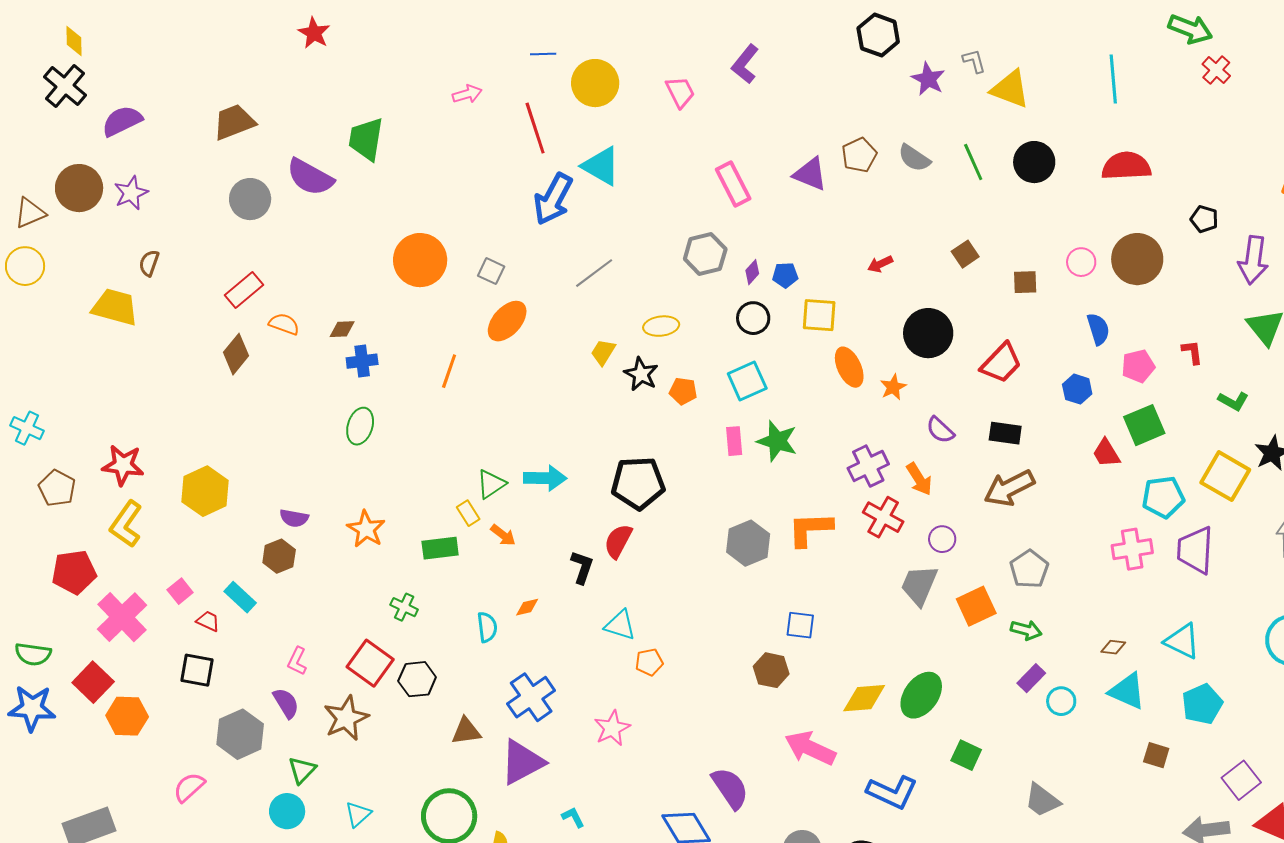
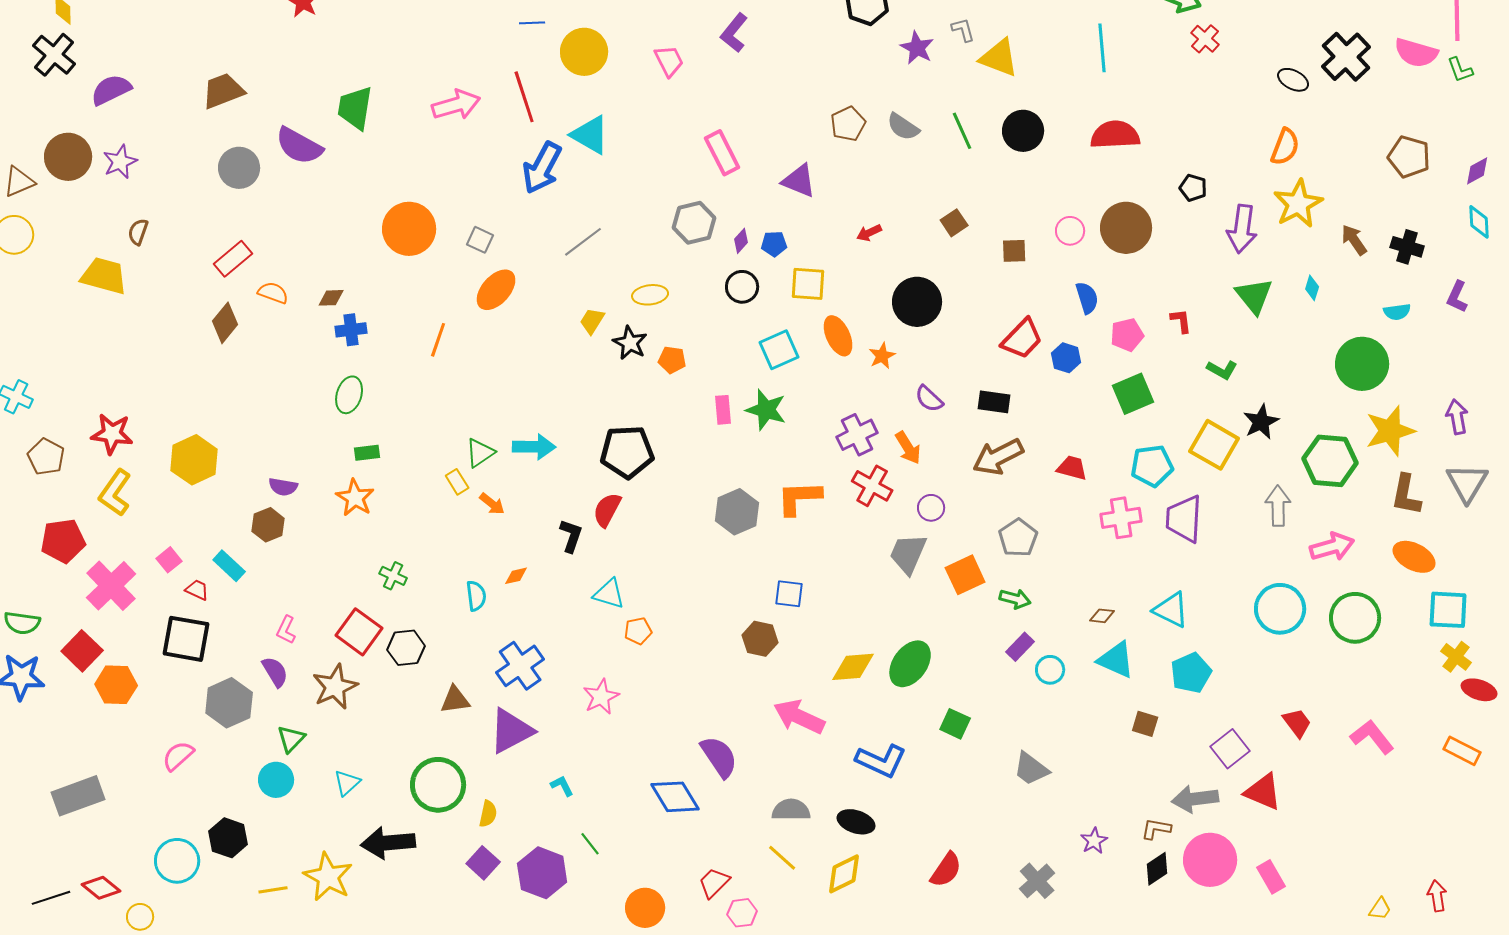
pink arrow: (467, 94) -> (456, 105), moved, size x1.6
purple triangle: (810, 174) -> (799, 181), moved
red trapezoid: (1001, 363) -> (1022, 339), moved
cyan square: (747, 381) -> (779, 350), moved
red trapezoid: (1106, 453) -> (1072, 468), moved, turned 136
green rectangle: (440, 548) -> (367, 453), moved, size x0.7
black square: (197, 670) -> (186, 639), size x1.4

